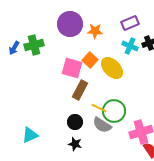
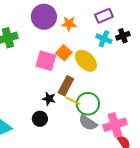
brown rectangle: (80, 90) -> (66, 86), moved
black circle: (75, 122) -> (40, 119), moved
gray semicircle: (102, 125) -> (88, 123), moved
black star: (75, 144) -> (49, 99), moved

